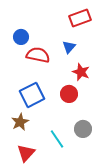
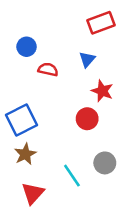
red semicircle: (38, 55) -> (48, 69), size x0.7
blue square: (32, 95) -> (21, 120), moved

